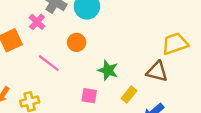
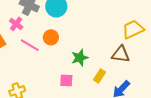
pink line: (49, 63) -> (30, 45), moved
green star: (108, 70) -> (80, 58), turned -30

